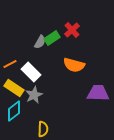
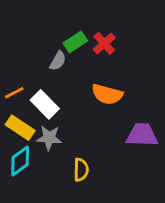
green rectangle: (52, 38) -> (75, 42), moved
gray star: (34, 95) -> (49, 138), turned 30
yellow semicircle: (43, 129) -> (81, 170), moved

